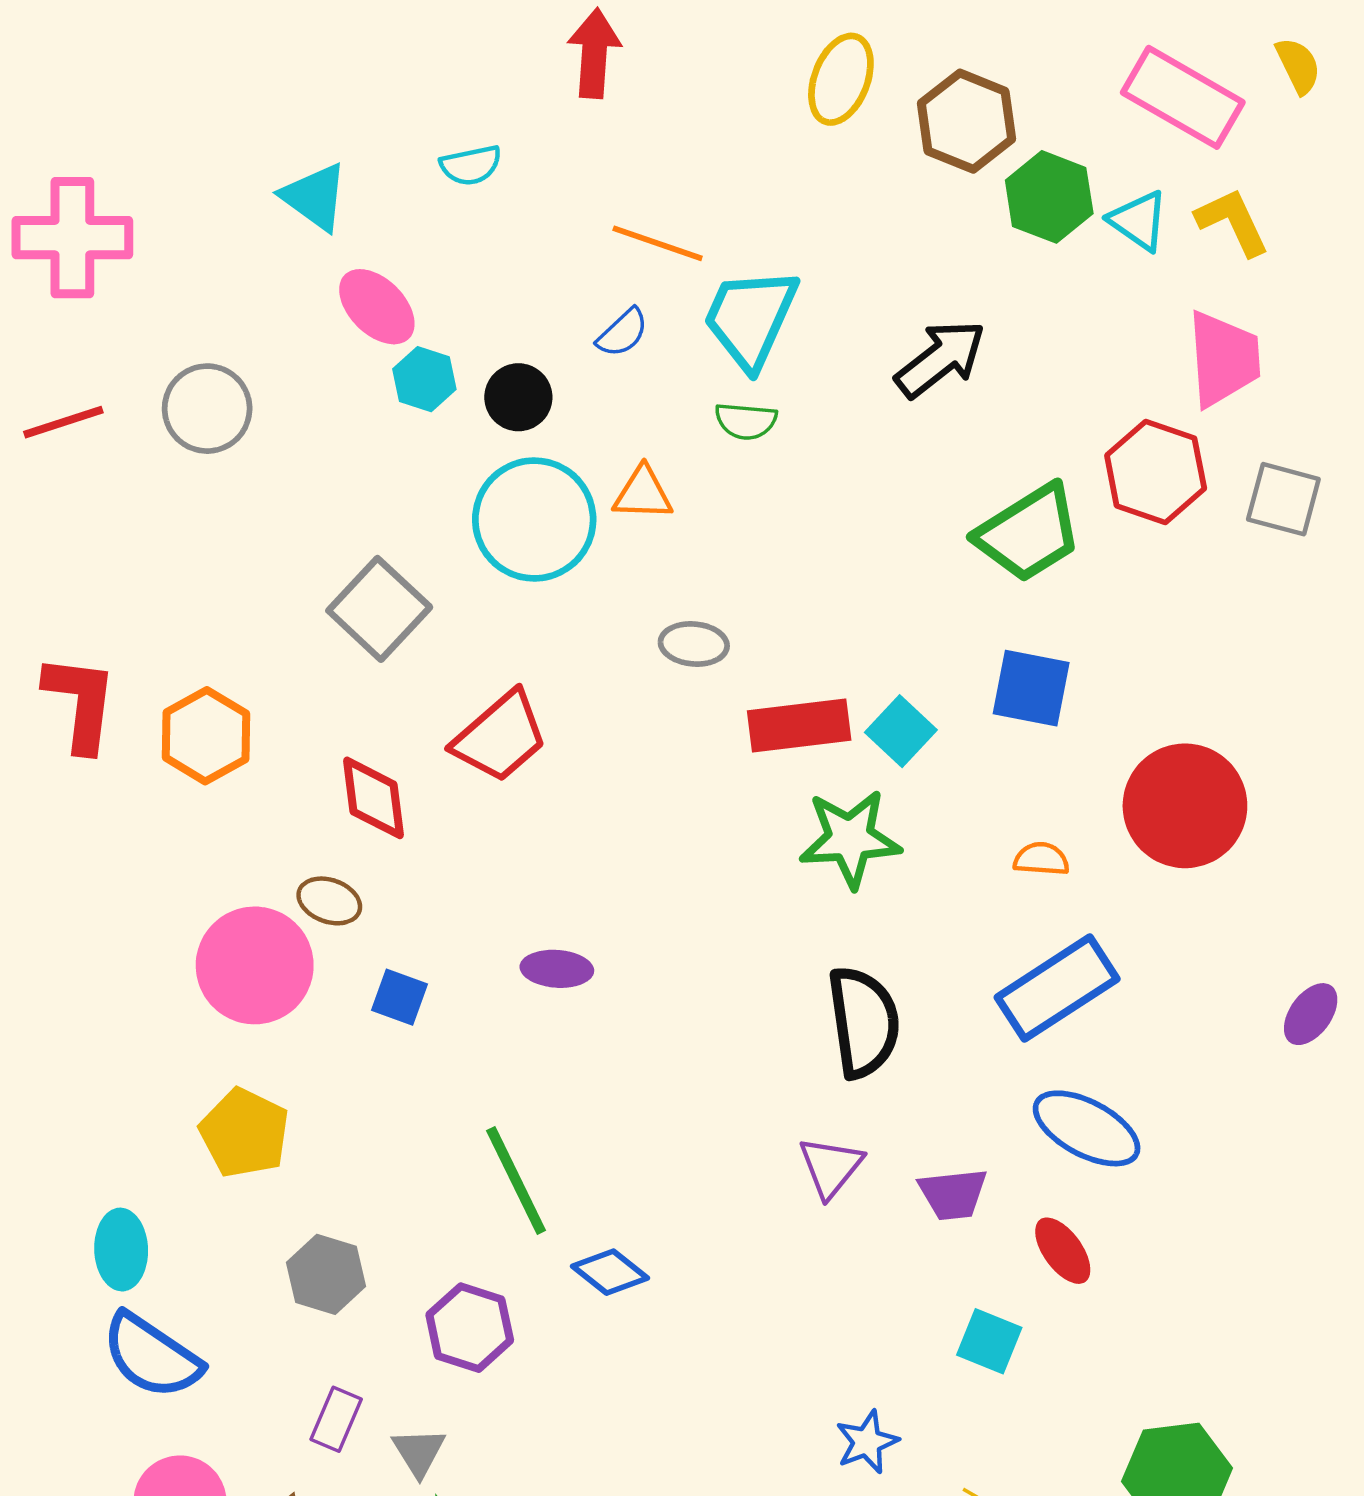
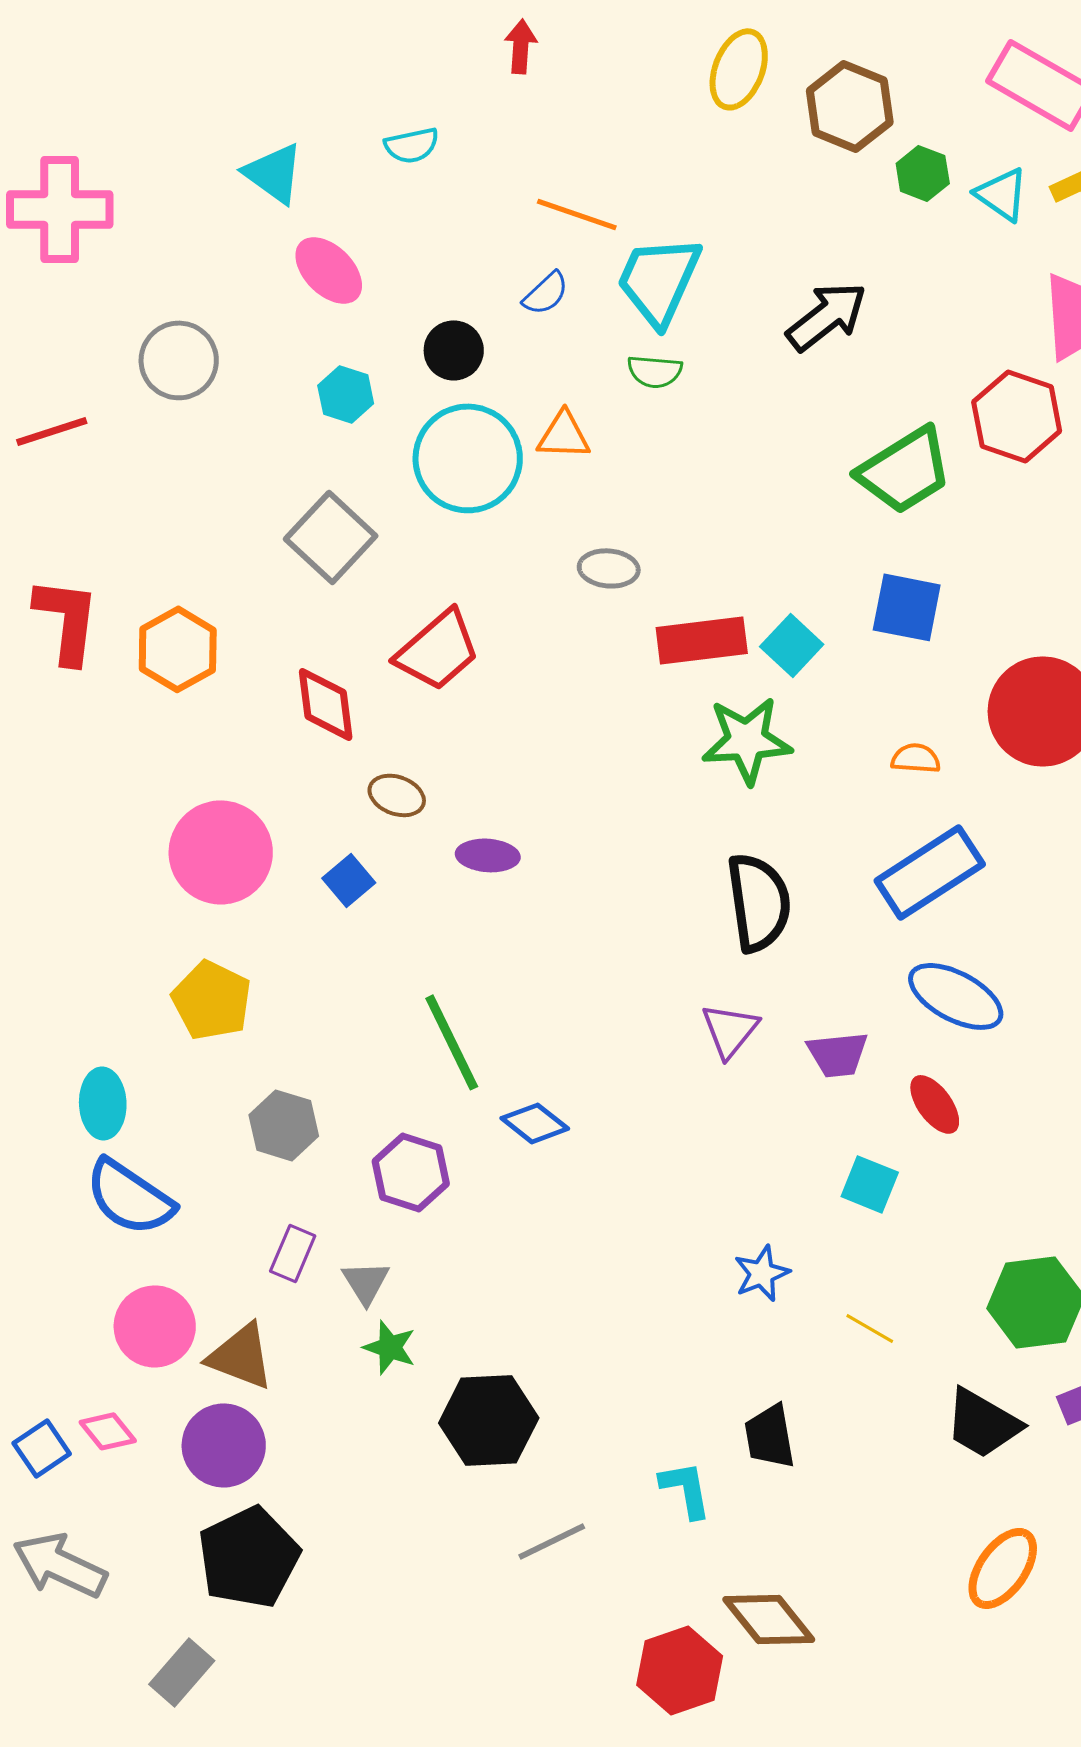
red arrow: (594, 53) -> (521, 46), size x0.7
green hexagon: (1049, 197) -> (923, 173), size x0.7
cyan hexagon: (424, 379) -> (346, 394), moved
red line: (63, 422) -> (52, 431), moved
brown ellipse: (329, 901) -> (397, 795), moved
blue square: (400, 997) -> (349, 880), turned 30

